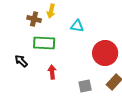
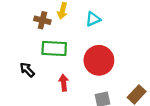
cyan triangle: (77, 26) -> (93, 19), moved, turned -32
red circle: (105, 53) -> (99, 60), moved

